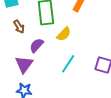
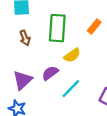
purple semicircle: (37, 45) -> (50, 73), moved

